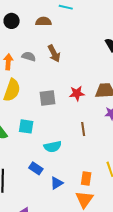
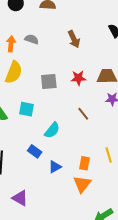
brown arrow: (54, 53) -> (74, 39), moved
brown line: (83, 129) -> (83, 114), turned -32
cyan semicircle: (53, 147) -> (52, 130), turned -42

